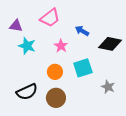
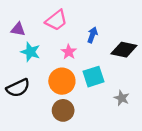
blue arrow: (82, 31) -> (92, 35), turned 80
orange circle: (55, 72) -> (62, 81), size x1.5
black semicircle: (27, 92) -> (18, 88), moved

